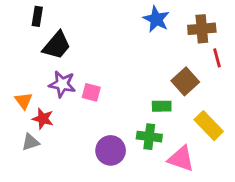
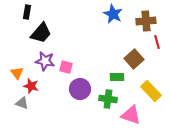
gray triangle: (30, 142) -> (22, 103), turned 40
purple circle: (111, 150) -> (80, 89), moved

